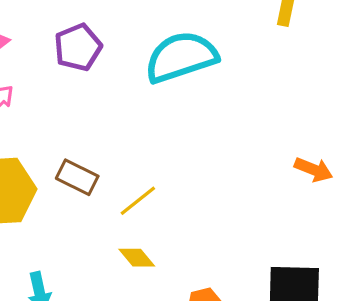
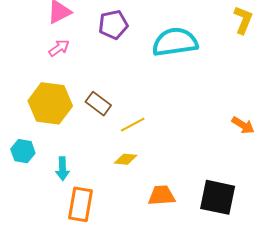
yellow diamond: (137, 258) -> (126, 159), turned -55

